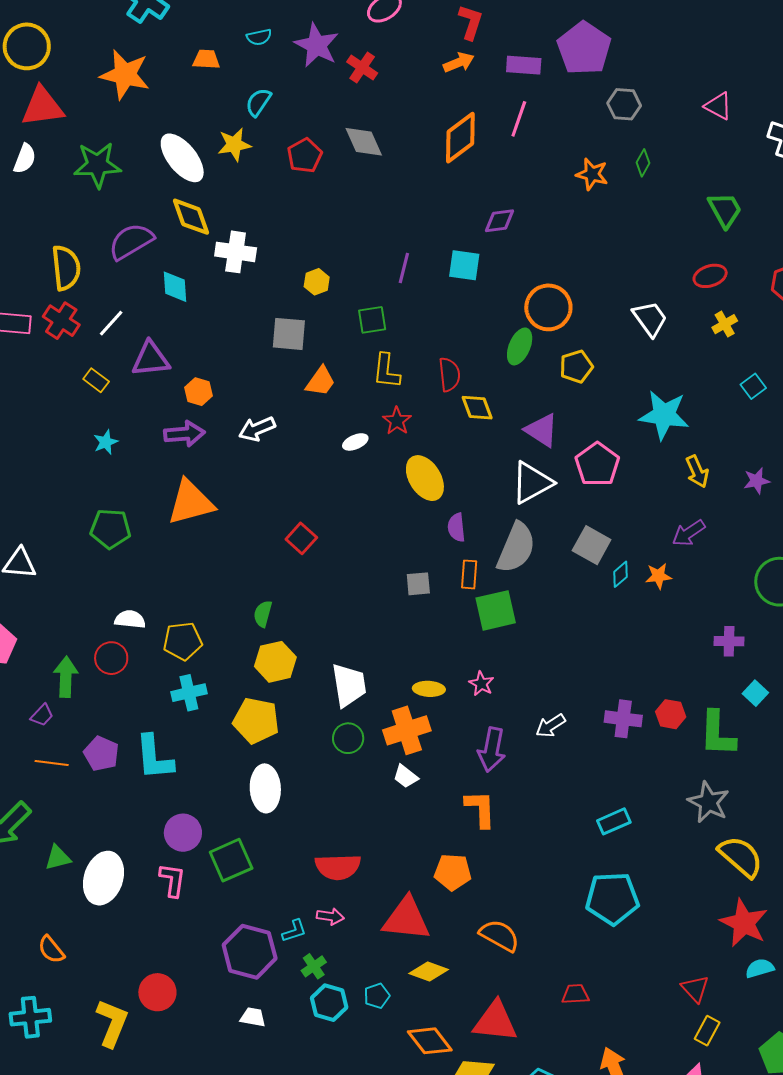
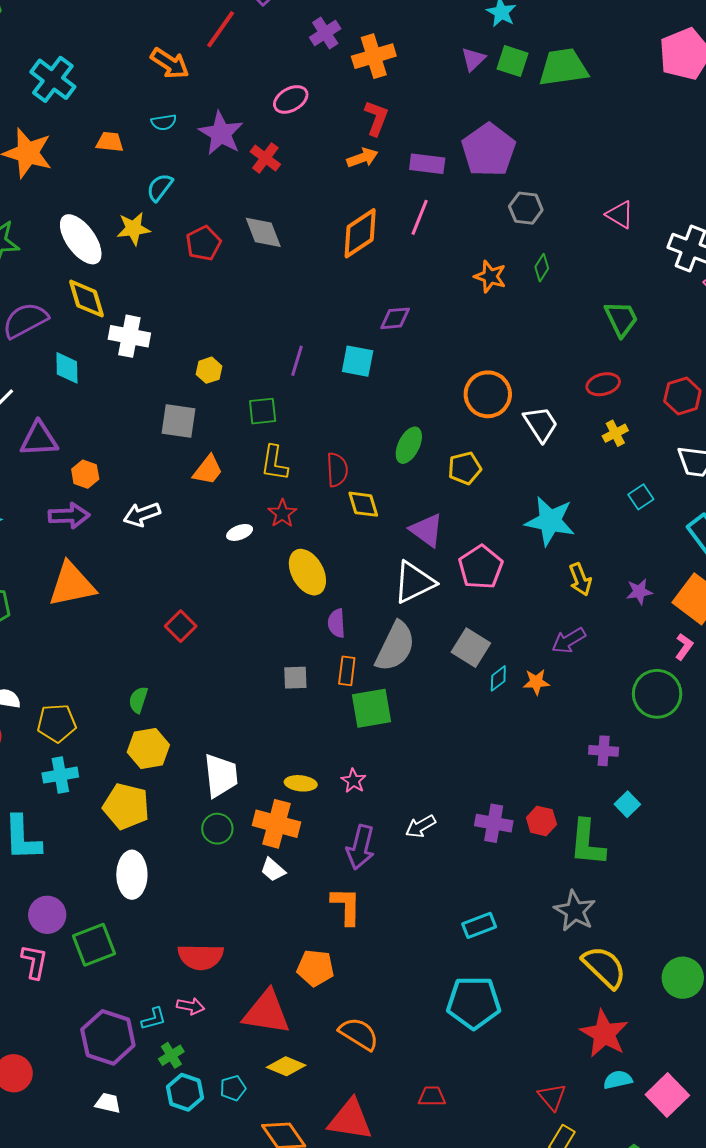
orange circle: (548, 307) -> (488, 394), moved
orange cross: (407, 730) -> (277, 824), turned 30

